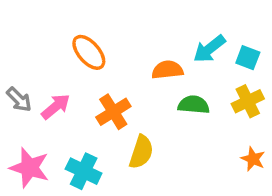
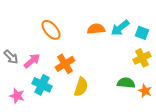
orange semicircle: (167, 70) -> (96, 29), moved
green semicircle: (194, 105) -> (126, 83), moved
pink star: (29, 168) -> (17, 96), size x0.7
cyan cross: (84, 171) -> (42, 85), moved

